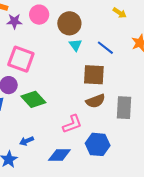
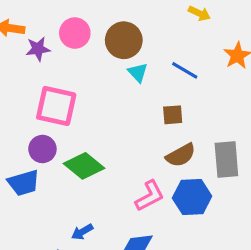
brown square: (94, 75) -> (173, 115), size x0.6
blue hexagon: (98, 144) -> (192, 197), moved

